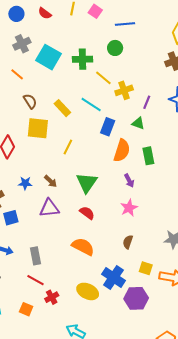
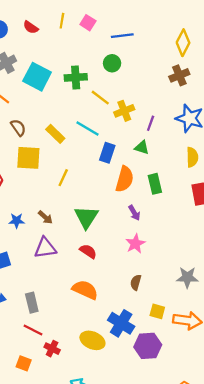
red cross: (52, 297) -> (52, 349), turned -32

